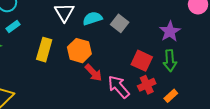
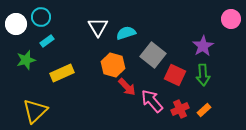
gray square: (120, 23) -> (153, 55), moved, size x1.4
yellow rectangle: (44, 50) -> (62, 73), moved, turned 50
red cross: (147, 85) -> (180, 109), moved

